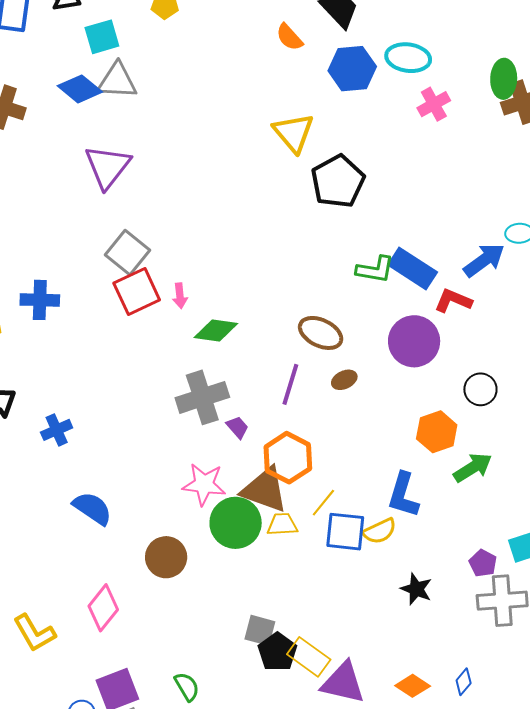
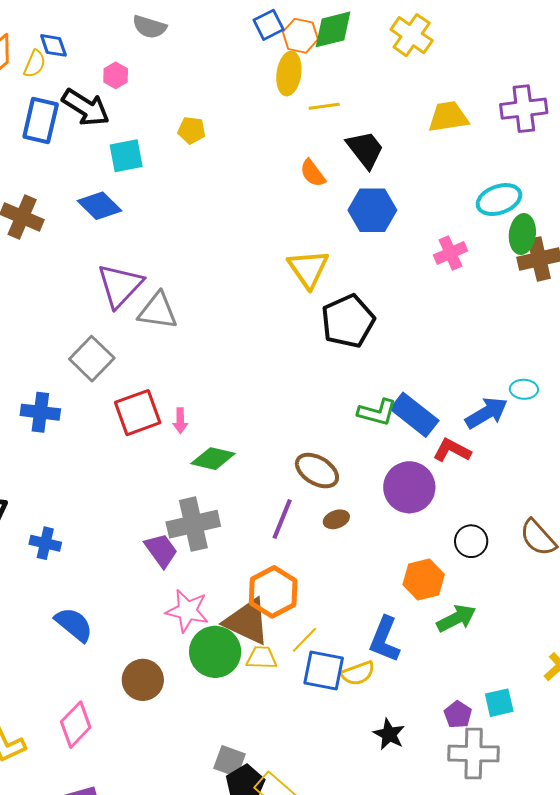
cyan ellipse: (408, 58) -> (499, 200), moved, turned -33
gray triangle: (117, 81) -> (158, 311), moved
gray square: (127, 252) -> (92, 359), moved
purple trapezoid: (237, 427) -> (161, 550), moved, size x1.5
blue cross: (57, 430) -> (45, 543), turned 32

